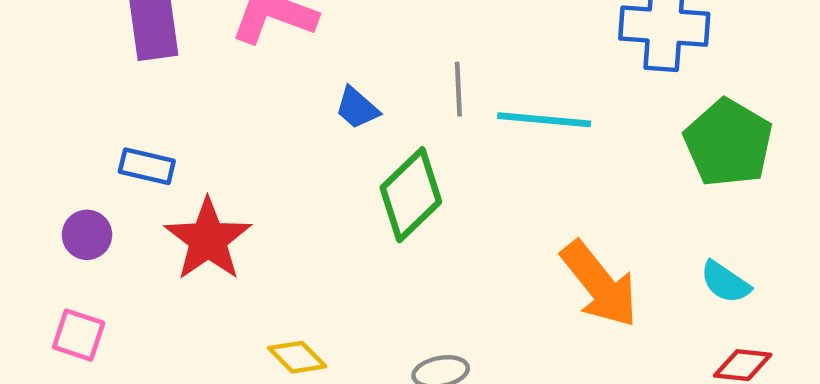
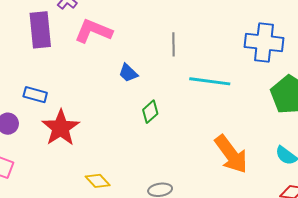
gray line: (458, 89) -> (174, 44), moved
green diamond: (411, 195) -> (150, 112), size x0.6

